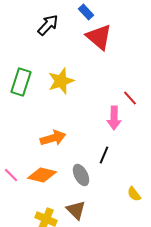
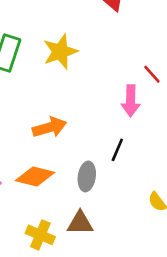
gray ellipse: (81, 175) -> (87, 177), turned 35
brown triangle: (76, 210) -> (80, 223), turned -45

